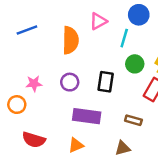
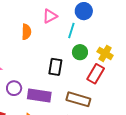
orange semicircle: (70, 40) -> (26, 32), size x0.7
purple circle: (70, 82) -> (14, 88), moved
brown rectangle: (133, 120) -> (78, 99), size x1.6

